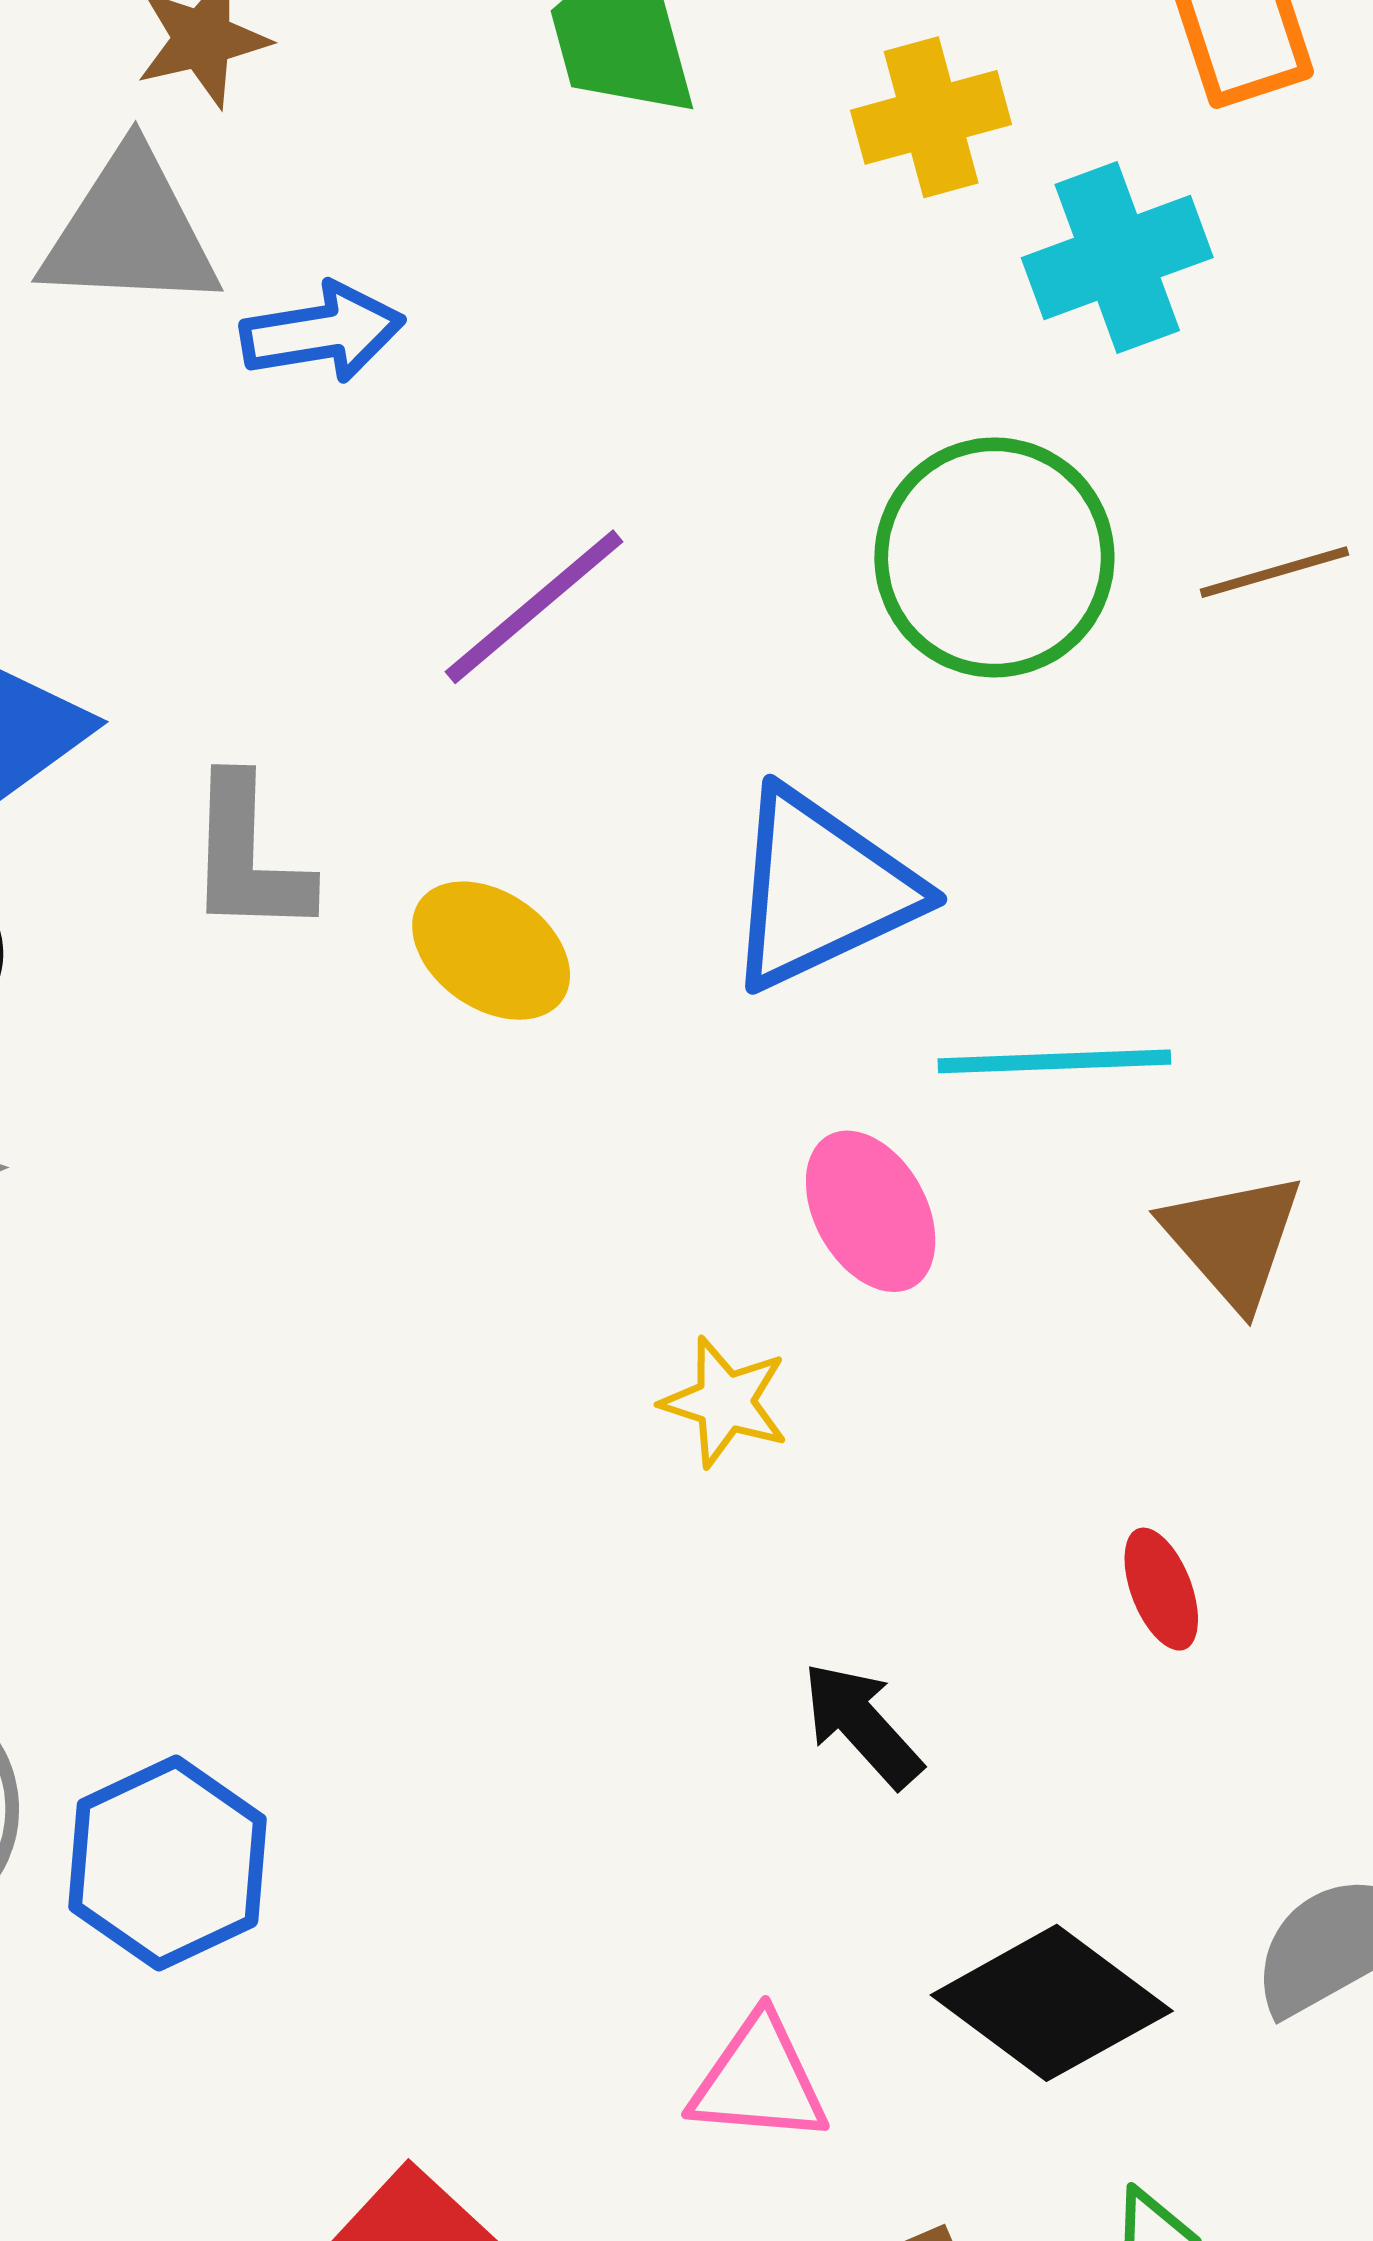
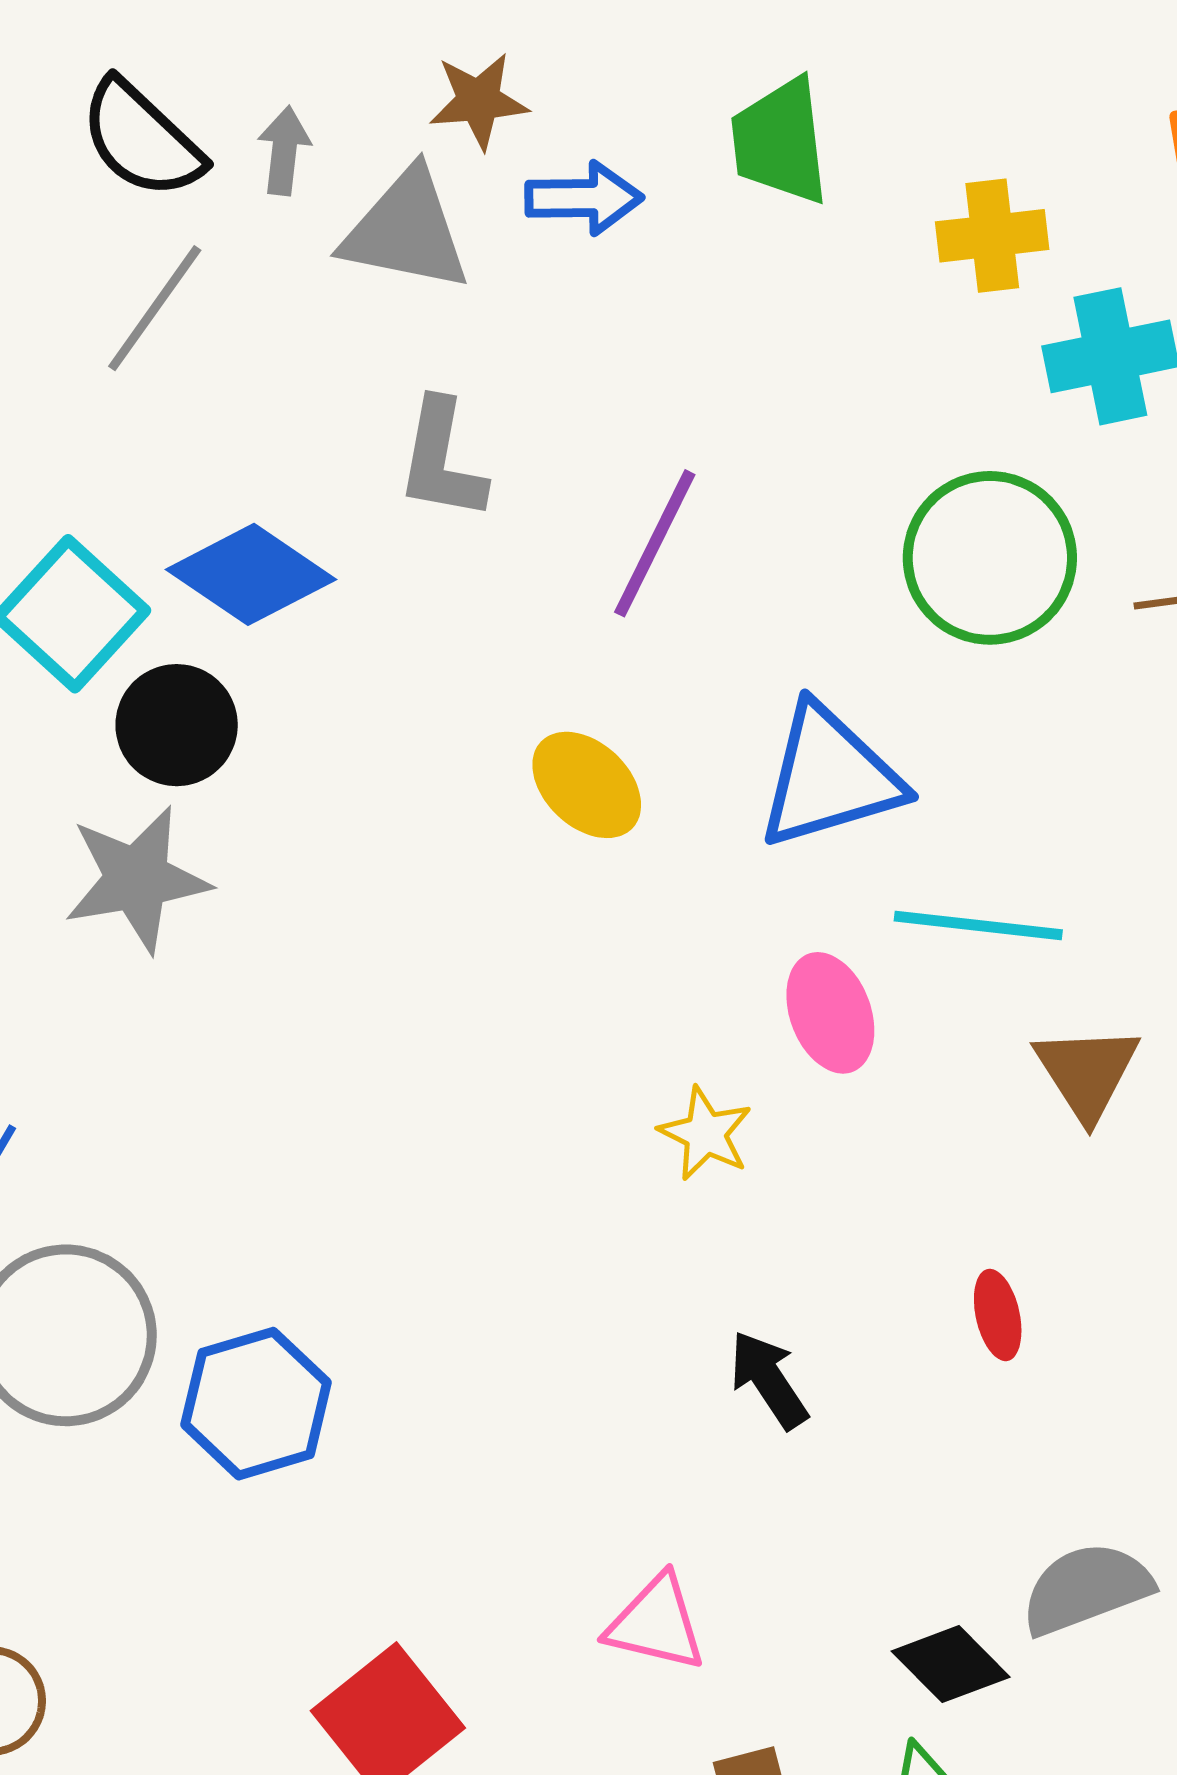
blue arrow: (322, 332) -> (584, 198), moved
purple line: (534, 607) -> (655, 543), turned -32
gray L-shape: (248, 856) -> (442, 460), moved
black diamond: (1052, 2003) -> (951, 1664), moved, size x0.7

